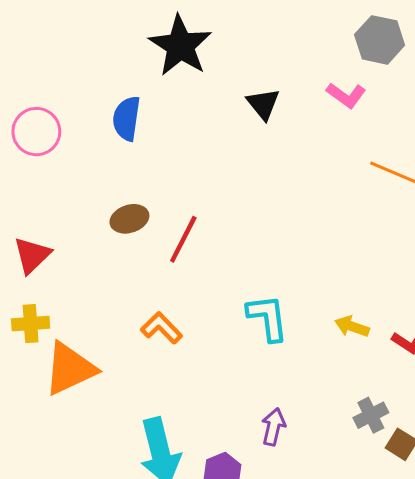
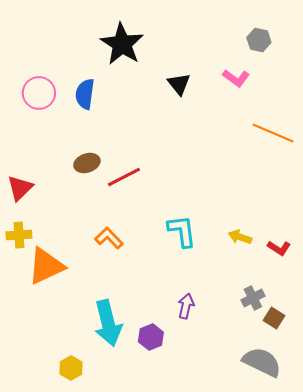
gray hexagon: (380, 40) -> (259, 40), size x0.7
pink circle: (36, 132) -> (39, 93), moved
red line: (183, 239) -> (124, 177), turned 36

